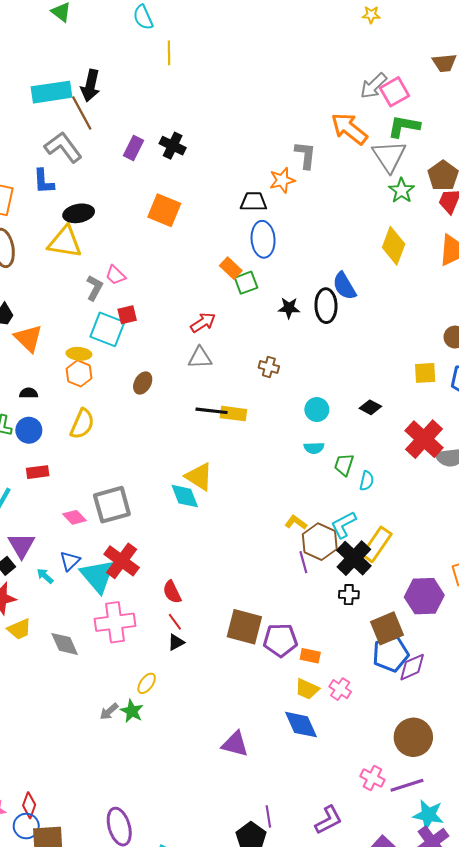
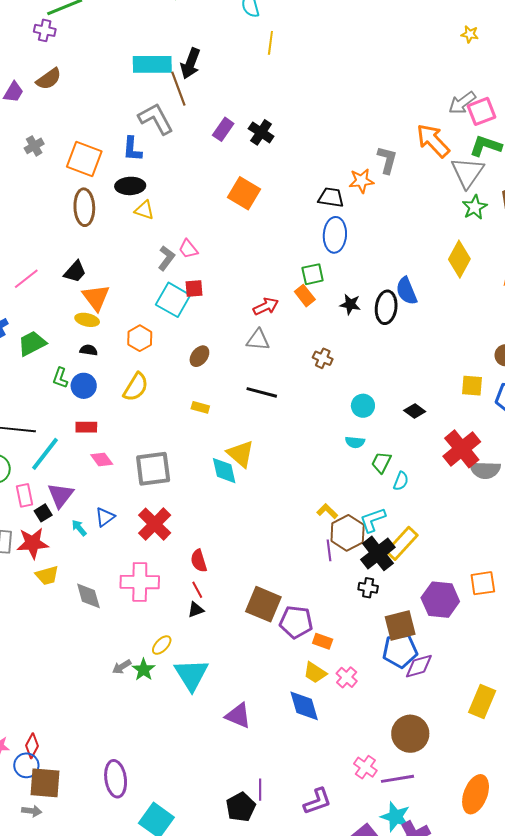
black ellipse: (79, 213) -> (130, 186), moved
yellow triangle: (65, 242) -> (144, 210), size x0.6
orange rectangle: (231, 268) -> (305, 296), moved
yellow ellipse: (79, 354) -> (87, 320), moved
yellow rectangle: (233, 414) -> (200, 407), moved, size x0.7
pink diamond: (74, 517) -> (102, 460), moved
cyan triangle: (98, 576) -> (191, 675), moved
cyan star: (428, 815) -> (395, 817), moved

